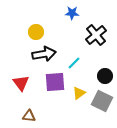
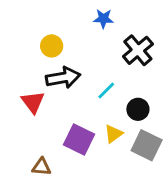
black circle: (105, 76) -> (138, 109), moved
purple square: (55, 82) -> (79, 139), moved, turned 30
red triangle: (21, 83) -> (33, 102), moved

